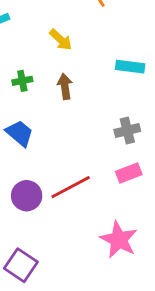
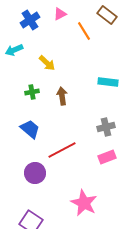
yellow arrow: (61, 40) -> (47, 63), moved
red line: (71, 187) -> (62, 150), moved
pink star: (119, 240) -> (84, 203), moved

